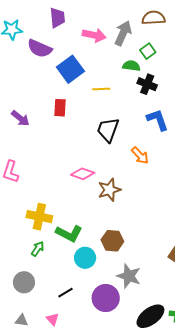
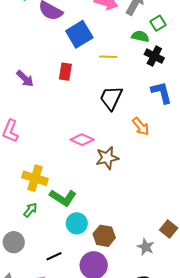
brown hexagon: (112, 241) -> (104, 236), moved
gray star: (129, 276) -> (146, 247), moved, size x0.7

